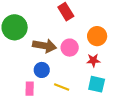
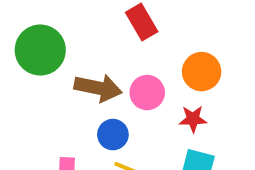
blue circle: (42, 70) -> (113, 135), moved

